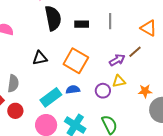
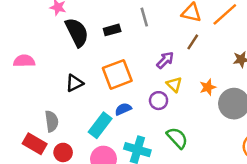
brown line: (135, 52) -> (193, 42), moved
orange square: (76, 61) -> (117, 74), turned -35
yellow triangle: (119, 81) -> (174, 84), turned -48

